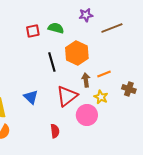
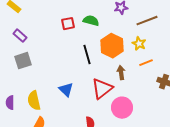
orange line: (104, 74) -> (146, 63), moved
yellow star: (101, 97) -> (139, 44), moved

